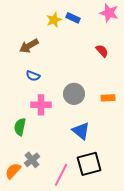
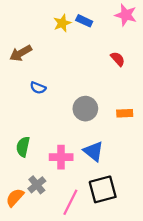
brown arrow: (29, 46) -> (21, 53), moved
pink cross: (41, 105) -> (61, 157), moved

